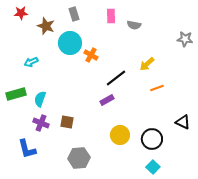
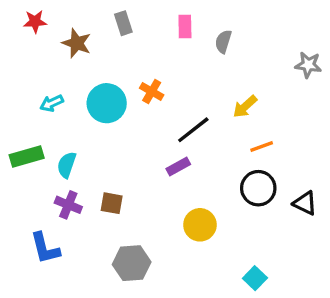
gray semicircle: (134, 25) -> (223, 42), turned 96
cyan circle: (70, 43) -> (107, 103), moved
black circle: (152, 139) -> (258, 188), moved

